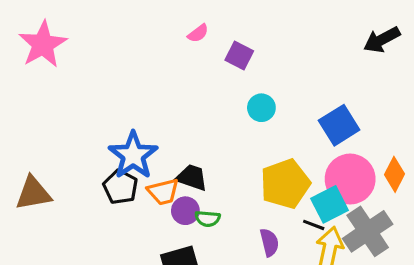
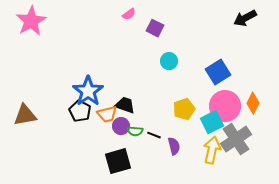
yellow pentagon: (285, 184) -> (184, 109), size x0.7
black line: (314, 225) -> (154, 135), moved

